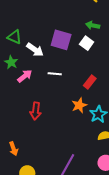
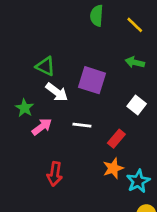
green triangle: (14, 37) -> (45, 66), moved
white square: (87, 43) -> (137, 105), moved
red rectangle: (90, 82) -> (116, 139), moved

